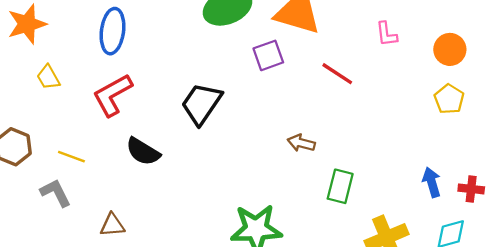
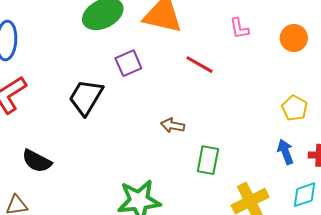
purple square: (268, 55) -> (128, 63), moved
yellow pentagon: (449, 99) -> (295, 108), moved
black semicircle: (143, 152) -> (37, 161), moved

